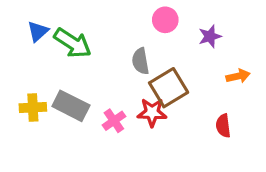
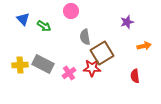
pink circle: (165, 20) -> (71, 11), moved
blue triangle: (38, 31) -> (23, 19), turned -32
green arrow: (73, 43) -> (44, 26), size x0.6

